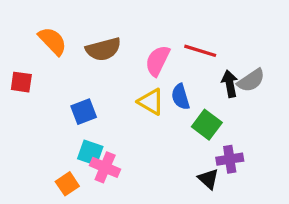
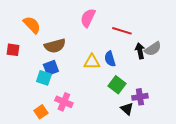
brown semicircle: (103, 49) -> (55, 46), moved
pink semicircle: (158, 61) -> (88, 18), moved
yellow triangle: (151, 102) -> (92, 62), turned -30
green square: (207, 125) -> (117, 85), moved
cyan square: (90, 153) -> (44, 78), moved

